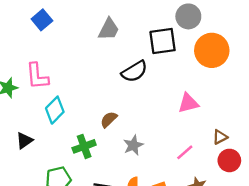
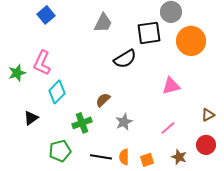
pink L-shape: (37, 76) -> (42, 63), turned 30
brown triangle: (220, 137) -> (208, 115), moved
red circle: (229, 160) -> (206, 145), moved

